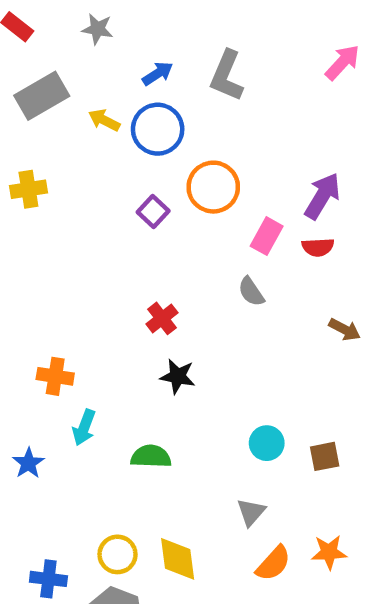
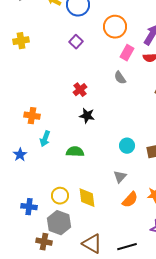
orange circle: (213, 187) -> (115, 27), moved
yellow cross: (28, 189) -> (21, 41), moved

